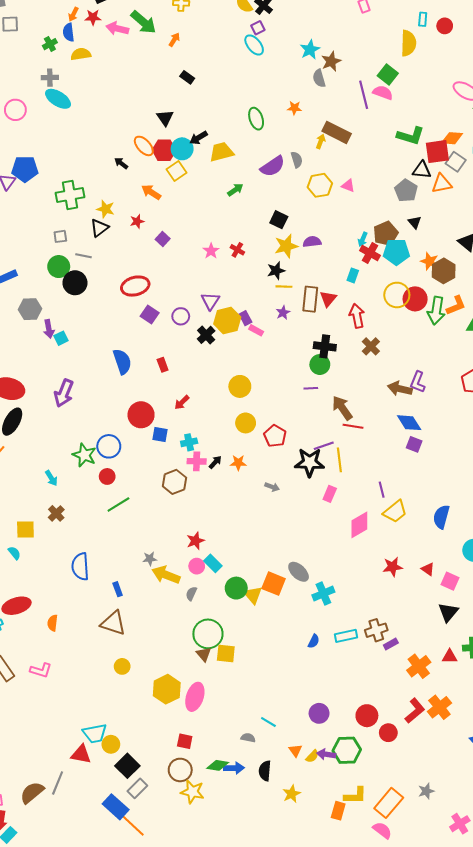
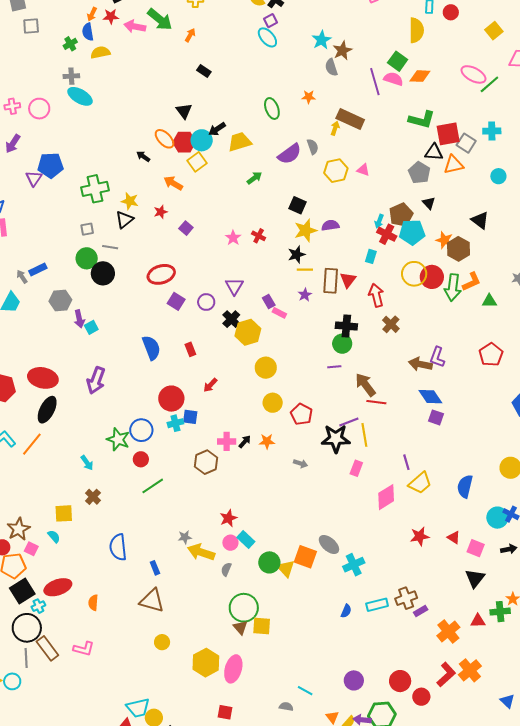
orange diamond: (452, 138) -> (420, 76), moved
yellow hexagon: (227, 321) -> (248, 332), moved
cyan cross: (189, 442) -> (175, 423), moved

